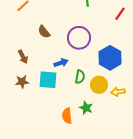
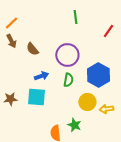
brown arrow: (23, 57) -> (11, 41), moved
blue arrow: (61, 63) -> (41, 76), moved
green semicircle: (80, 77) -> (68, 80), moved

